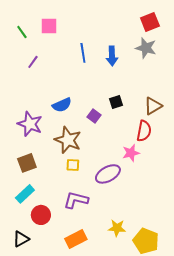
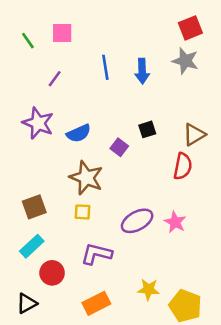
purple line: (33, 62) -> (55, 79), moved
purple star: (30, 124) -> (38, 123), moved
pink star: (131, 153) -> (175, 222), moved, turned -30
yellow square: (73, 165) -> (82, 212), moved

